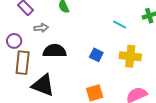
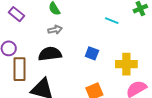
gray arrow: (41, 28) -> (55, 30), moved
yellow cross: (130, 56) -> (126, 64), moved

